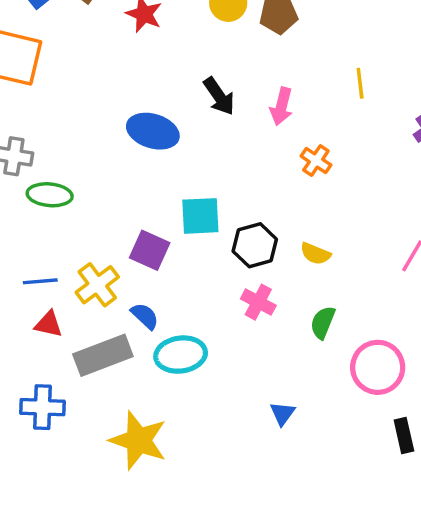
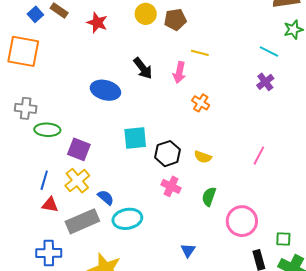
yellow line: (360, 83) -> (200, 53), moved, turned -66
purple square: (150, 250) -> (79, 149), moved
blue line: (40, 281) -> (44, 180), turned -66

